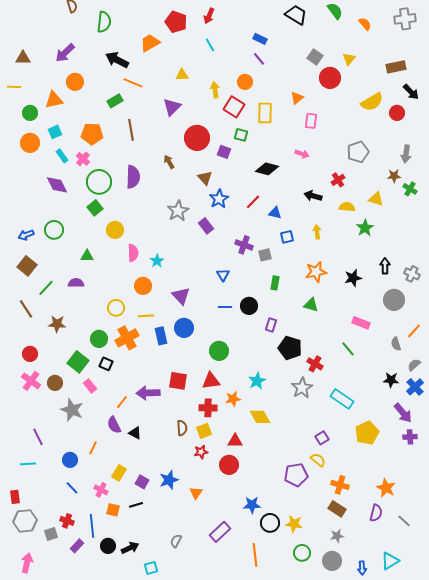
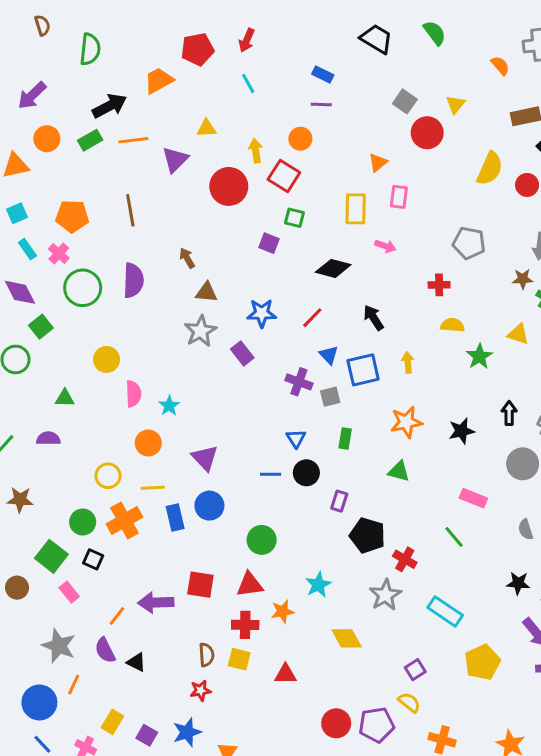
red pentagon: (176, 22) -> (197, 49), turned -30
orange semicircle: (365, 24) -> (500, 66), moved
purple line: (259, 59) -> (321, 104), turned -48
black arrow: (117, 60) -> (109, 106), turned 125
orange line: (133, 83) -> (133, 140), turned -30
green rectangle: (115, 101) -> (90, 140), moved
yellow semicircle: (372, 102) -> (490, 169), turned -35
purple triangle: (172, 107) -> (175, 160), moved
yellow rectangle: (265, 113) -> (356, 209), moved
red circle: (197, 138) -> (229, 186), moved
gray pentagon: (358, 152) -> (469, 243), turned 30
brown triangle: (205, 178) -> (206, 292), moved, turned -42
red cross: (338, 180) -> (439, 285), turned 32
black arrow: (313, 196) -> (373, 318), moved, turned 42
blue star: (219, 199) -> (262, 313), turned 30
yellow triangle: (376, 199) -> (518, 334), moved
green square: (95, 208) -> (41, 327), moved
blue triangle: (275, 213) -> (329, 355), moved, turned 32
blue square: (287, 237) -> (363, 370), size x1.6
blue triangle: (223, 275) -> (296, 438), moved
gray star: (72, 410) -> (59, 646), moved
yellow diamond: (260, 417) -> (347, 638), moved
yellow square: (204, 431) -> (239, 659), turned 35
red star: (201, 452) -> (200, 691), moved
blue circle: (70, 460) -> (39, 702), size x1.5
red circle: (229, 465) -> (336, 723), moved

